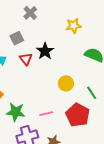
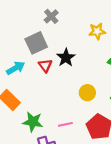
gray square: (17, 38) -> (36, 43), size x1.5

